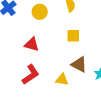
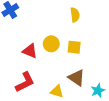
yellow circle: (40, 12) -> (51, 44), moved

